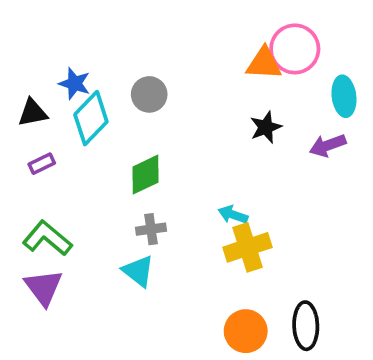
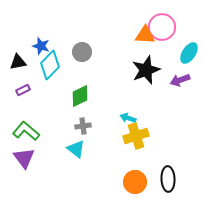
cyan ellipse: (344, 96) -> (189, 53), turned 40
black star: (266, 127) -> (146, 70), size x1.6

